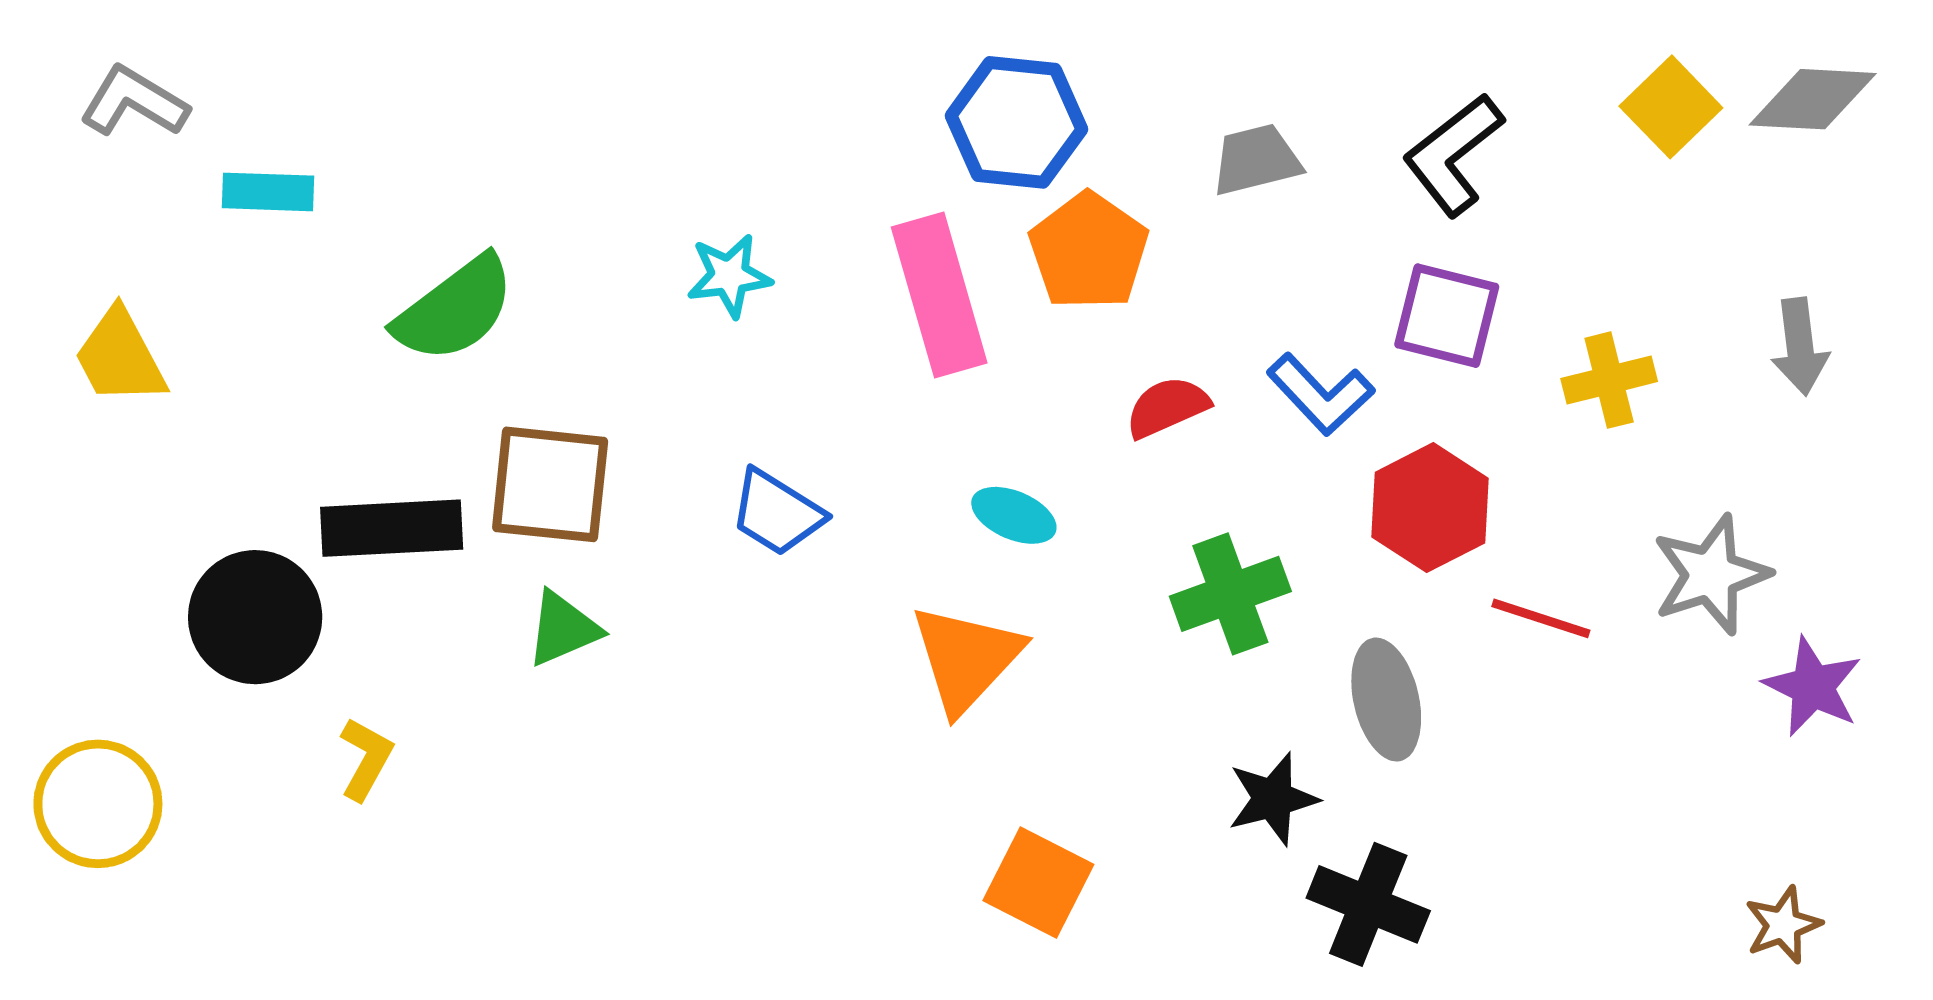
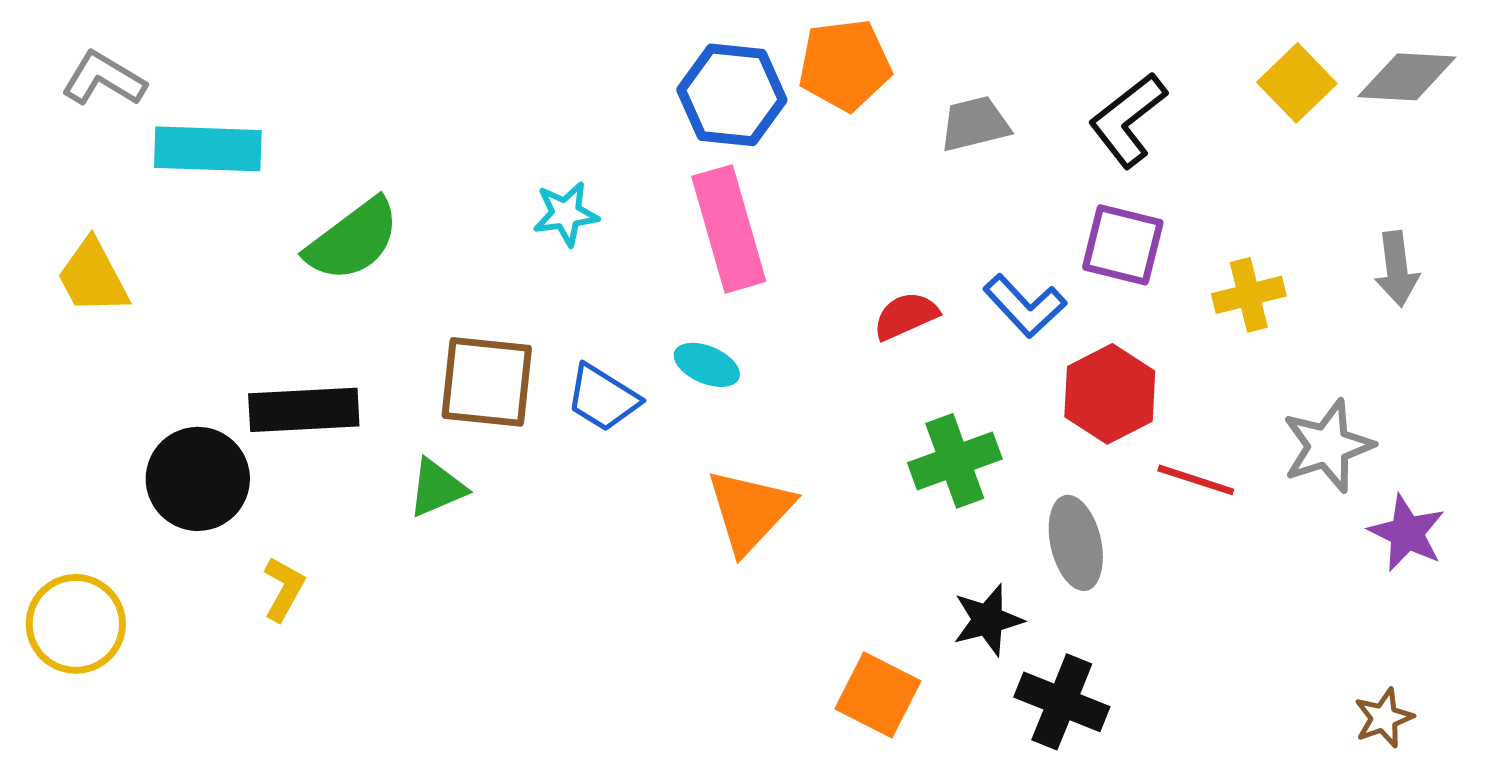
blue hexagon: (1016, 122) -> (732, 95), moved
cyan rectangle: (268, 192) -> (208, 149), size x1.5
orange pentagon: (1089, 251) -> (845, 65), moved, turned 30
brown square: (550, 484) -> (487, 382), moved
cyan ellipse: (1014, 515) -> (707, 365), moved
orange square: (1038, 882) -> (878, 695), moved

